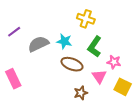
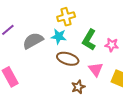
yellow cross: (86, 19) -> (66, 17), moved, turned -30
pink star: (114, 62) -> (112, 45), moved

